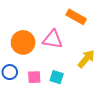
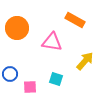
orange circle: (23, 42) -> (17, 28), moved
pink square: (34, 77) -> (30, 87), moved

